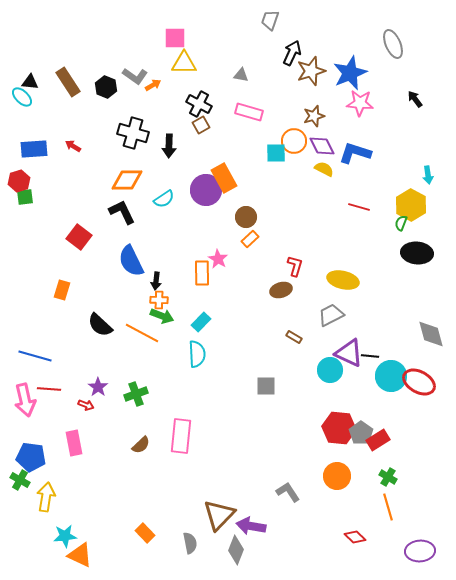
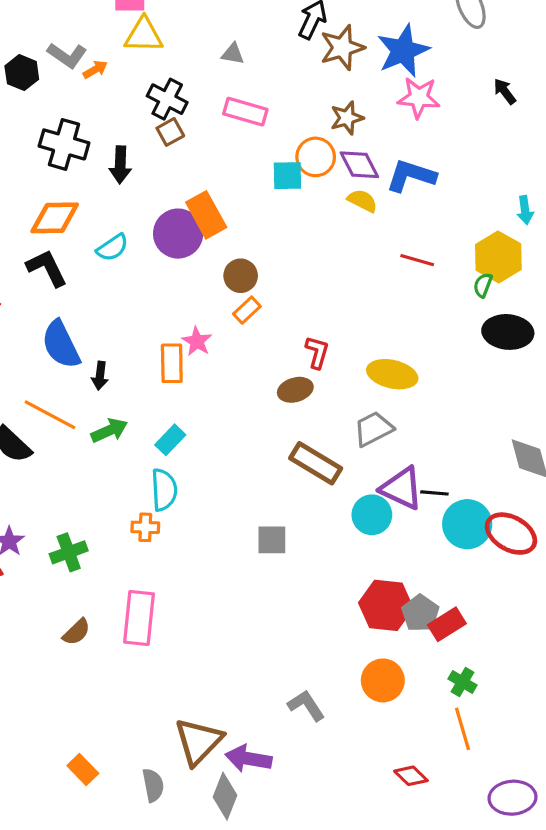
orange cross: (159, 300) -> (145, 527), moved
green arrow: (162, 316) -> (109, 430), turned -45
orange line: (142, 333) -> (50, 415), moved
brown rectangle: (294, 337) -> (316, 463), size x2.0

